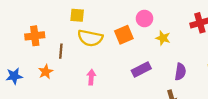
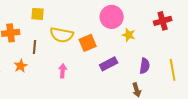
yellow square: (77, 15) -> (38, 14), moved
pink circle: (144, 18) -> (112, 17), size x1.5
orange square: (124, 35) -> (88, 43), moved

